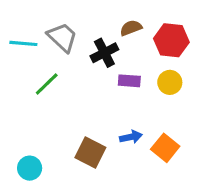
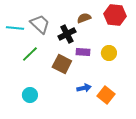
red hexagon: (171, 40) -> (115, 15), moved
brown square: (90, 152) -> (62, 64), moved
cyan circle: (30, 168) -> (30, 95), moved

